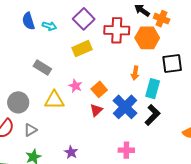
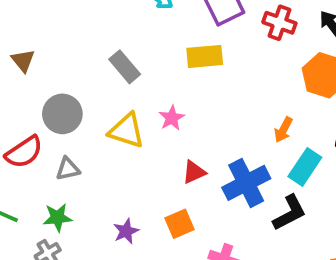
red cross: (117, 30) -> (279, 23), moved, size x0.7
orange square: (99, 89) -> (180, 224), moved

